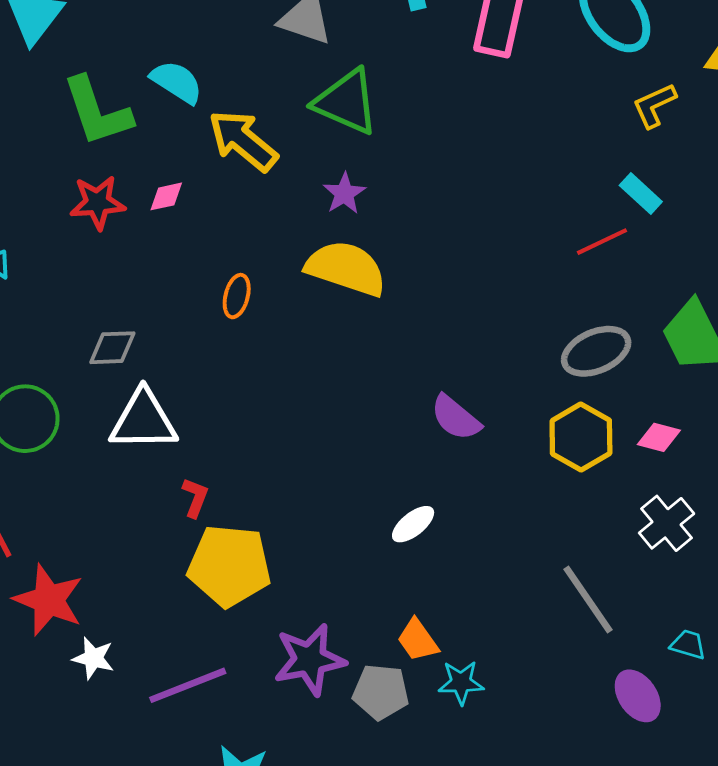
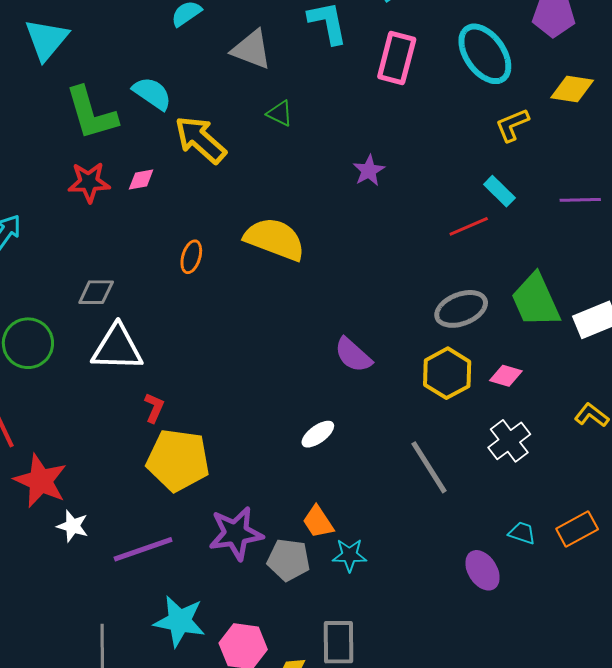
green triangle: (346, 102) -> (280, 113), size x0.5
purple star: (344, 193) -> (369, 171), moved
gray line: (588, 600) -> (429, 467), moved

